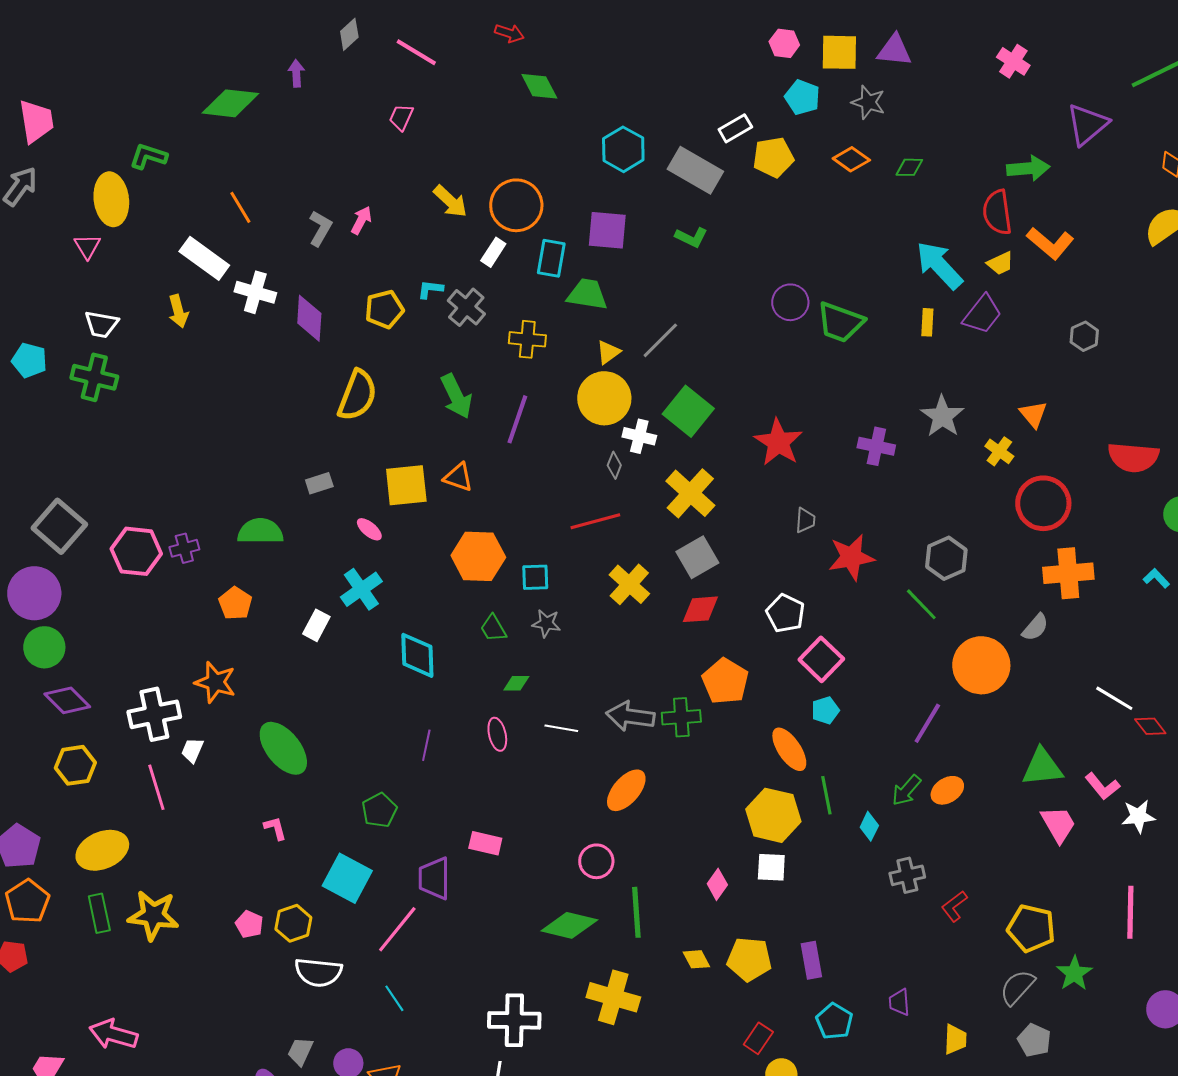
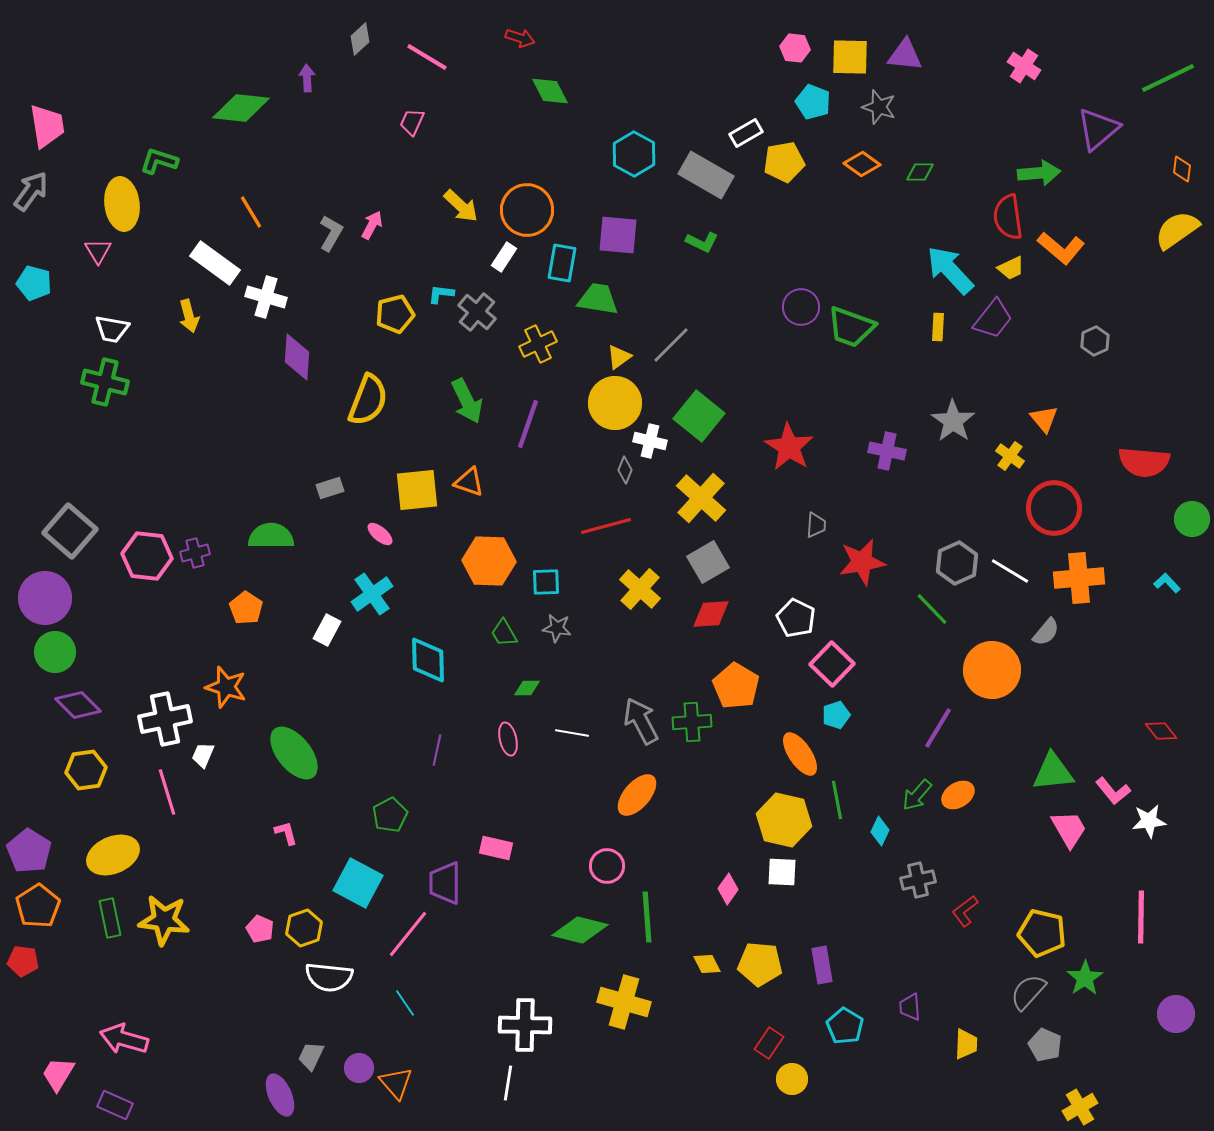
purple diamond: (309, 318) -> (297, 357), moved
yellow cross: (527, 339) -> (538, 344), turned -30
cyan pentagon: (29, 360) -> (34, 283), moved
white line: (1114, 698) -> (1010, 571), moved
gray arrow: (630, 716) -> (641, 721), turned 54

